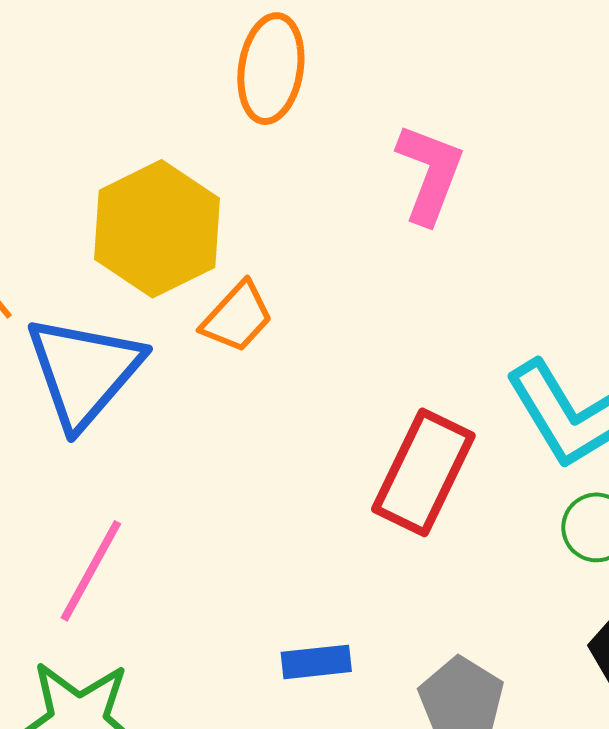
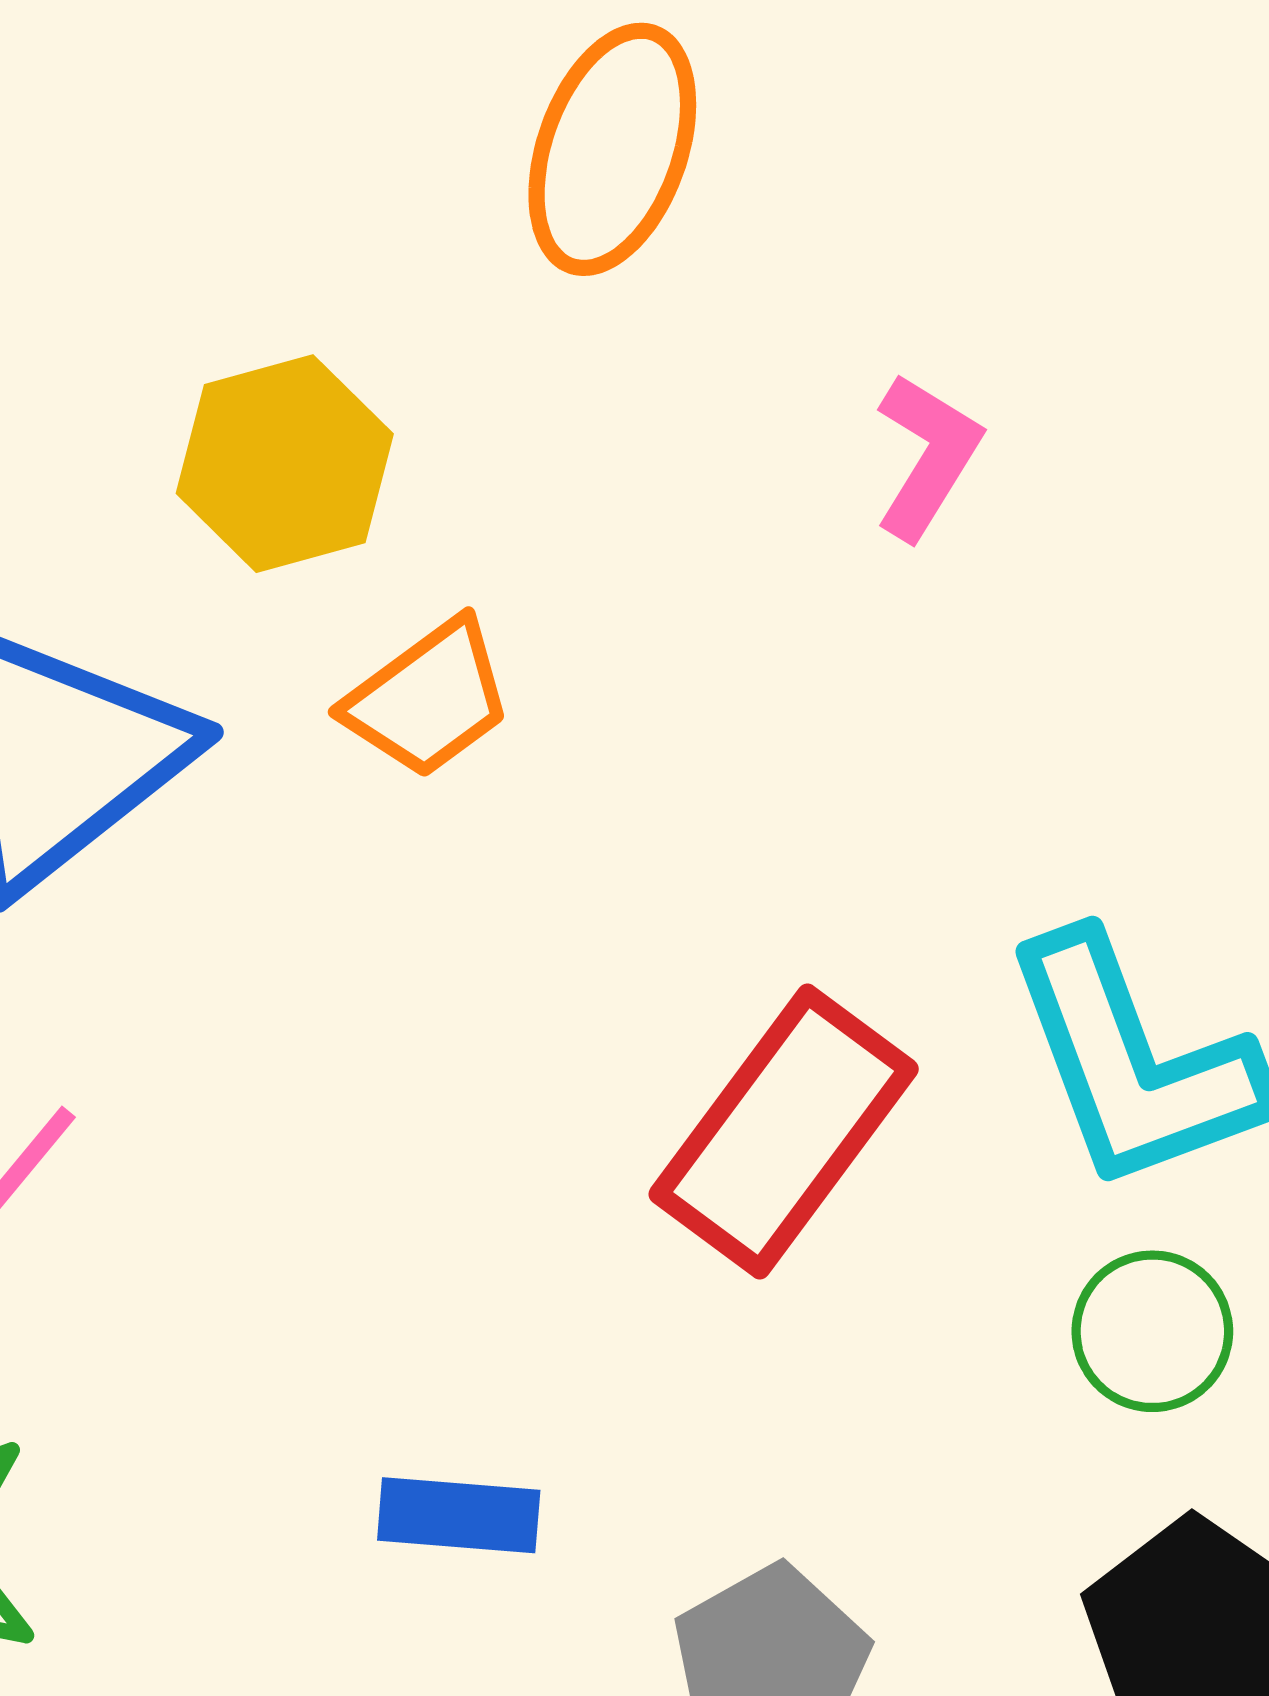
pink L-shape: (430, 174) -> (927, 456), size x0.7
yellow hexagon: (157, 229) -> (285, 464), size x0.7

